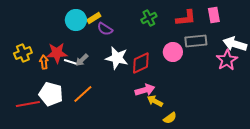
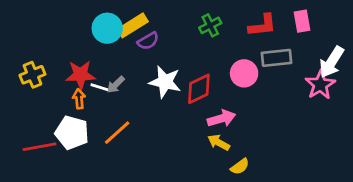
yellow rectangle: (94, 18) -> (133, 25), size x1.5
purple semicircle: (105, 29) -> (148, 41), turned -63
white arrow: (235, 44) -> (332, 62), turned -75
orange arrow: (44, 62) -> (79, 99), moved
pink arrow: (145, 90) -> (221, 119), moved

